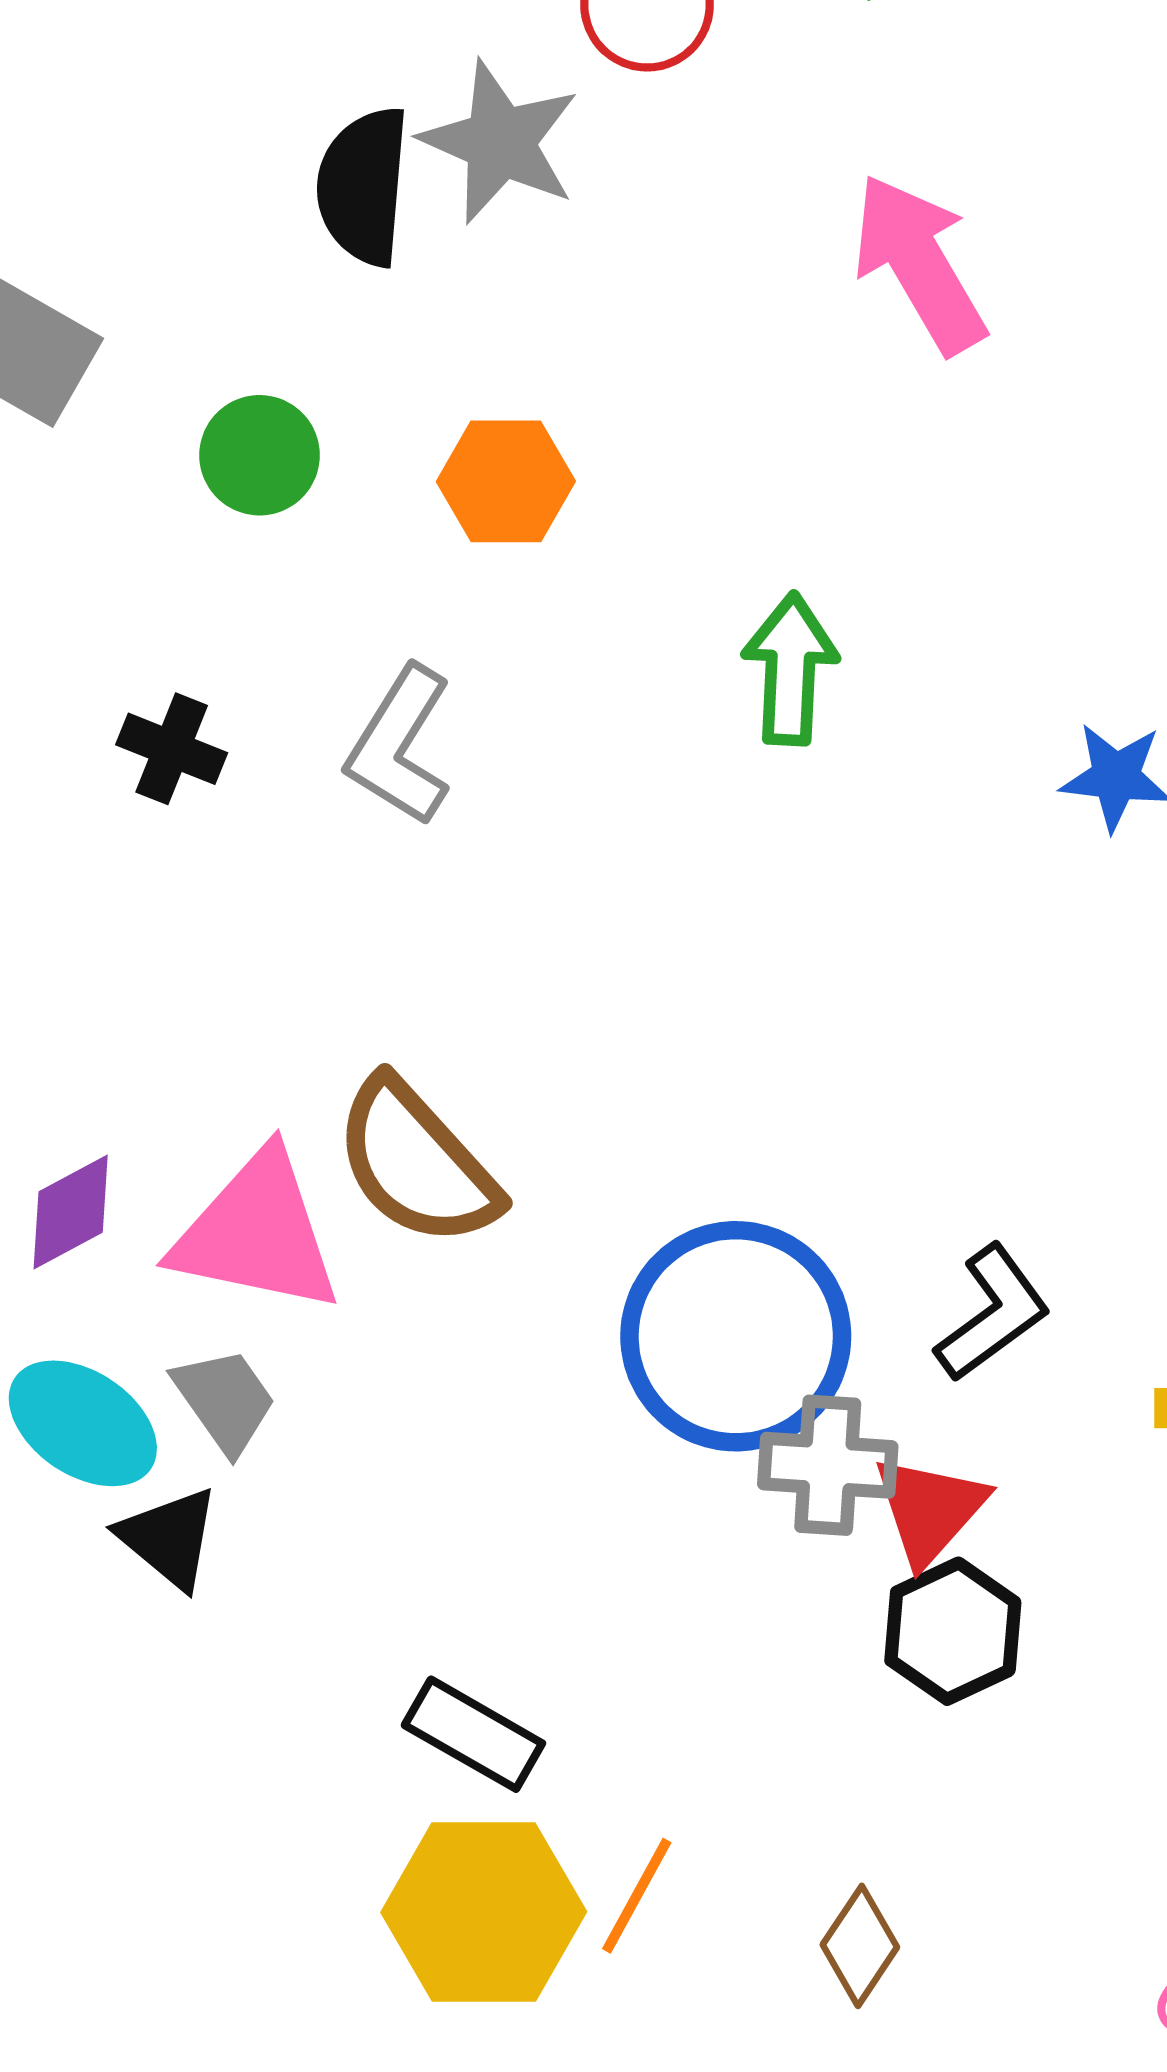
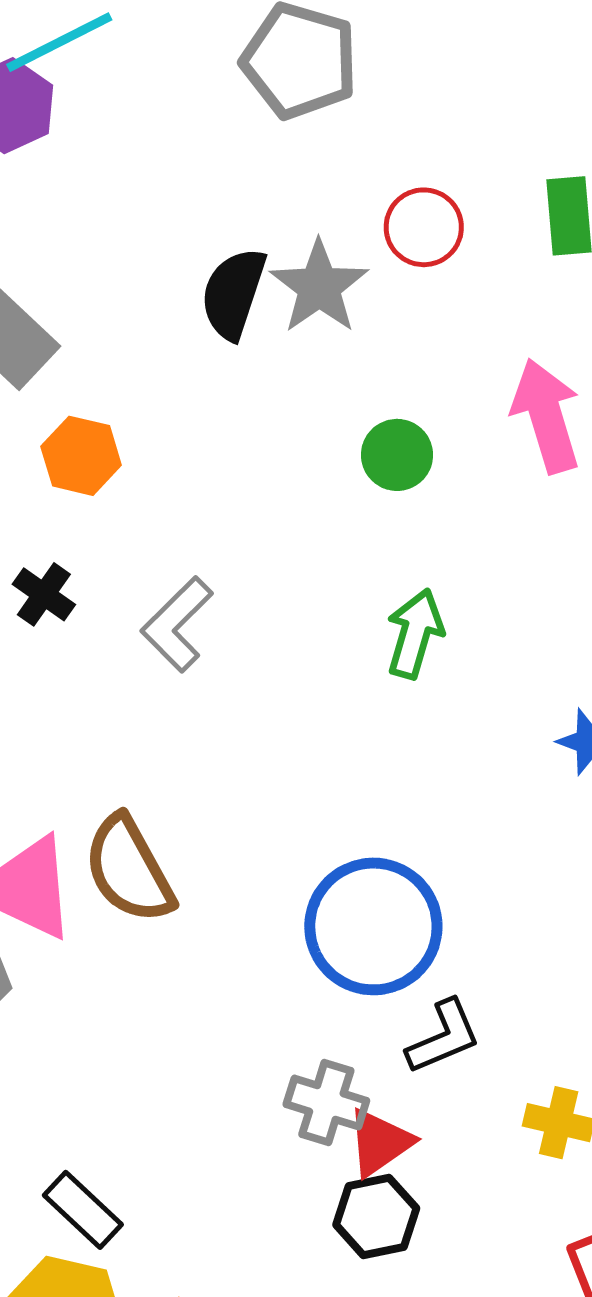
green circle: (260, 455) -> (397, 455), moved
orange hexagon: (506, 481) -> (81, 456), moved
blue circle: (736, 1336) -> (373, 926), moved

